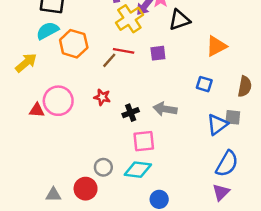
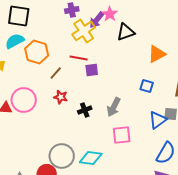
purple square: (158, 53) -> (92, 70), moved
brown line: (109, 60) -> (56, 73), moved
gray arrow: (165, 109) -> (114, 107), turned -72
pink square: (144, 141) -> (122, 135), moved
gray circle: (103, 167) -> (62, 156), size x1.6

